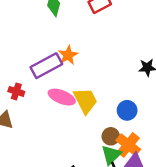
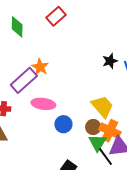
yellow trapezoid: (86, 101) -> (102, 106), moved
blue circle: (127, 110) -> (63, 124), moved

